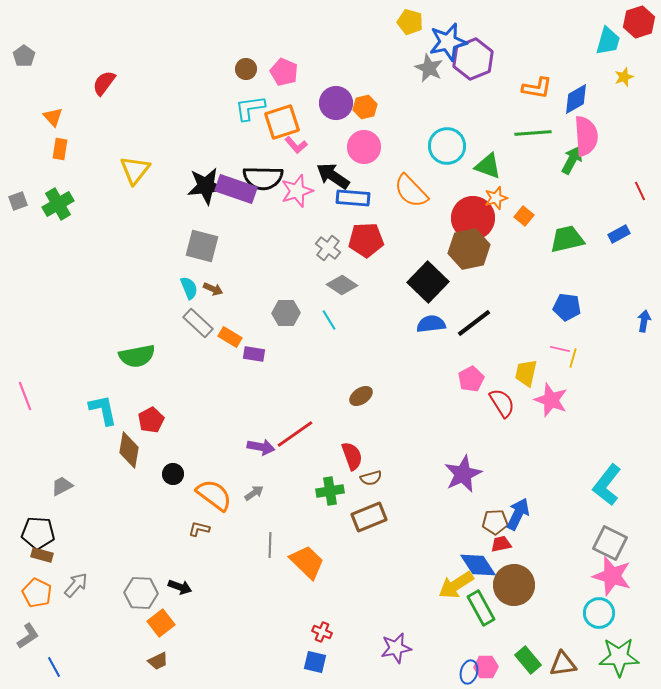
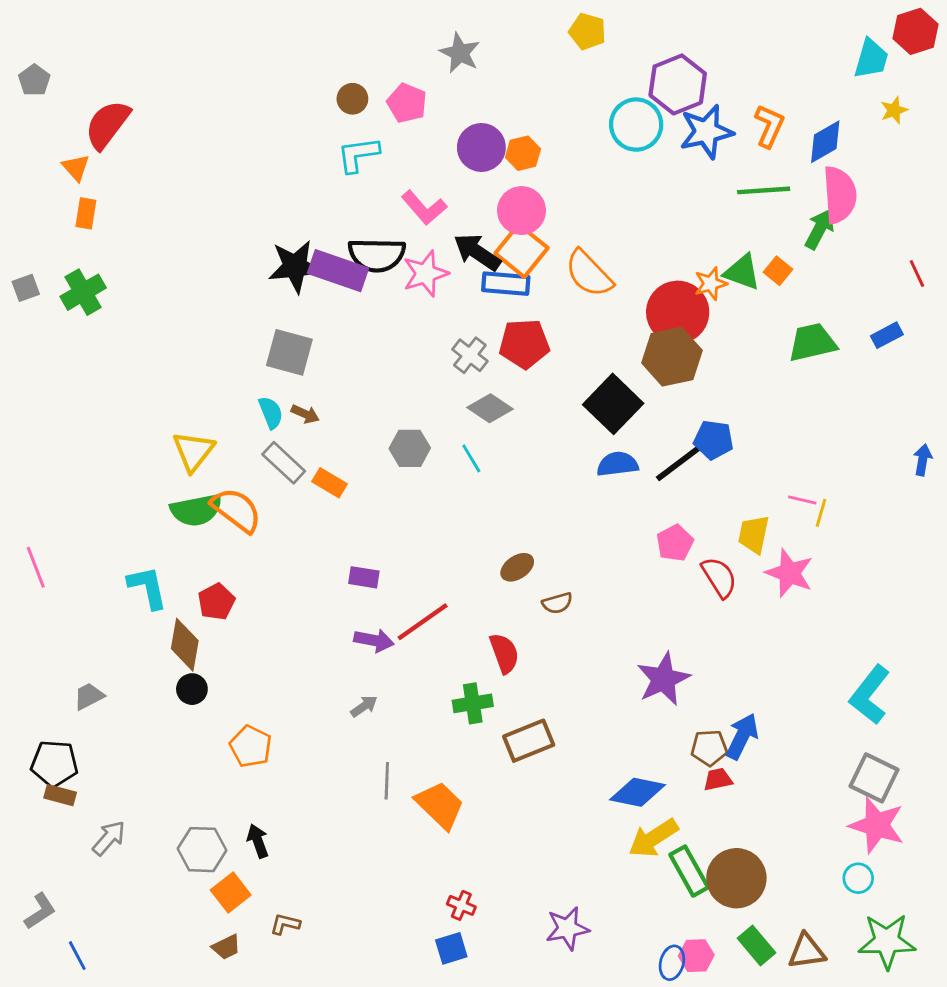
blue star: (448, 42) -> (706, 132), moved
gray star: (429, 68) -> (460, 53), moved
red semicircle: (104, 83) -> (107, 125), moved, size x1.4
orange L-shape: (537, 88) -> (769, 126), turned -76
orange square: (282, 122) -> (521, 251), moved, turned -33
pink L-shape: (296, 145) -> (424, 208), size x1.4
cyan circle: (447, 146) -> (636, 125), moved
green triangle: (488, 166) -> (742, 272), moved
yellow triangle: (135, 170) -> (193, 451), moved
orange square: (524, 216) -> (778, 271), moved
blue pentagon: (567, 307) -> (713, 440), moved
purple rectangle: (254, 354) -> (364, 577), moved
black circle: (173, 474) -> (192, 689), moved
brown semicircle: (371, 478) -> (557, 603), moved
orange semicircle: (214, 495) -> (236, 510), moved
brown L-shape: (199, 529) -> (285, 924), moved
blue diamond: (478, 565) -> (638, 792), moved, turned -45
brown circle: (514, 585) -> (736, 878), moved
black arrow: (180, 587) -> (258, 841), turned -130
orange pentagon: (37, 593) -> (251, 746), moved
cyan circle: (599, 613) -> (858, 878), size x0.7
blue square: (315, 662) -> (451, 948), turned -30

